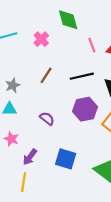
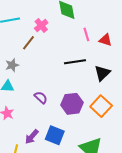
brown line: (46, 75) -> (29, 43), moved
purple hexagon: (85, 109) -> (72, 104), moved
purple arrow: (30, 157) -> (32, 137), moved

